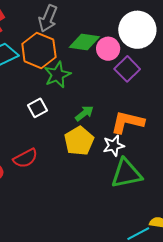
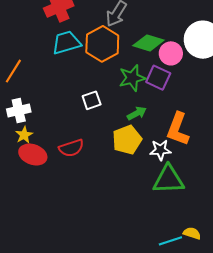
purple square: (127, 69) -> (158, 78), moved, turned -30
green star: (57, 75) -> (132, 78), moved
orange L-shape: (127, 122) -> (178, 129), turned -92

